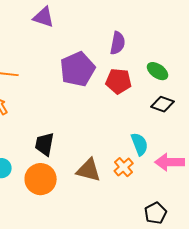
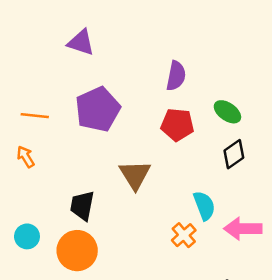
purple pentagon: (78, 69) -> (98, 109), moved
black diamond: (163, 104) -> (234, 154), turned -55
brown triangle: (89, 170) -> (135, 175), moved, turned 44

